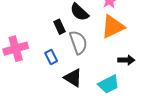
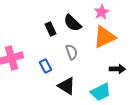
black rectangle: (60, 27) -> (50, 29), moved
gray semicircle: (78, 42) -> (72, 52), size x0.7

